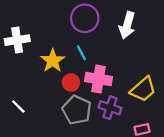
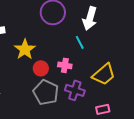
cyan line: (81, 53) -> (80, 42), moved
pink cross: (98, 79) -> (65, 65), size x0.6

